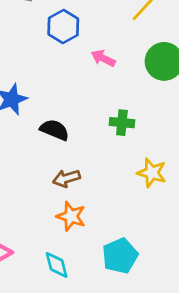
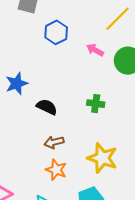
pink arrow: (103, 58) -> (95, 50), moved
yellow star: (152, 173) -> (102, 158), moved, size x1.4

